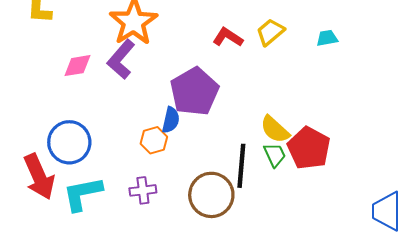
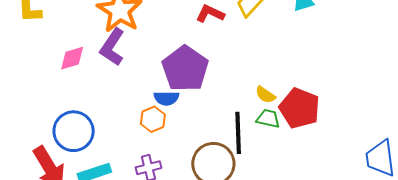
blue semicircle: (171, 120) -> (166, 98), turned 85
yellow semicircle: (275, 129) -> (265, 95), size x0.7
green trapezoid: (275, 155) -> (268, 119), turned -45

